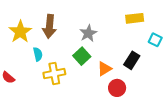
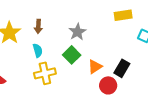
brown arrow: (49, 26) -> (38, 26), size x0.6
cyan semicircle: (38, 54) -> (38, 50), moved
black rectangle: (132, 60) -> (122, 68), moved

